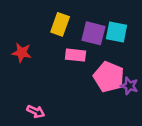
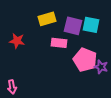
yellow rectangle: (60, 24) -> (47, 19), turned 54
pink arrow: (36, 112) -> (12, 87), moved, turned 56

